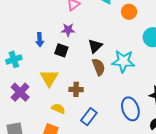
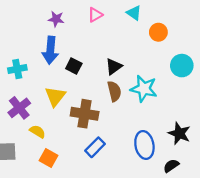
purple star: (68, 30) -> (56, 19), moved
blue arrow: (40, 40) -> (50, 50), size x1.6
brown cross: (76, 89) -> (85, 114), size x1.6
yellow semicircle: (58, 109) -> (37, 131), moved

